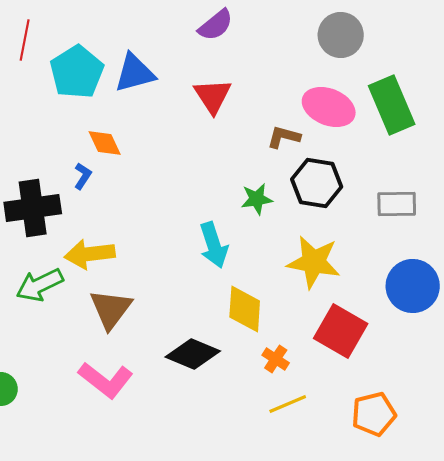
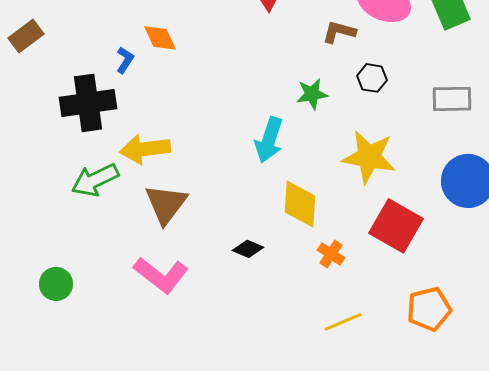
blue L-shape: (83, 176) -> (125, 60), moved
black hexagon: (317, 183) -> (372, 78), size x0.6
cyan arrow: (214, 245) -> (269, 140), turned 36
black diamond: (193, 354) -> (248, 249), size x0.6
yellow line: (288, 404) -> (343, 322), moved

